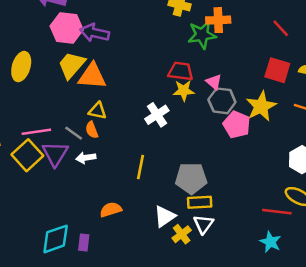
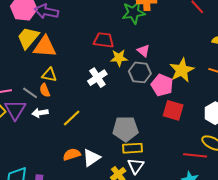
red square: (277, 70) -> (173, 110), moved
red trapezoid: (181, 71) -> (104, 40), moved
gray hexagon: (222, 101) -> (140, 72), moved
yellow line: (140, 167) -> (72, 118), moved, turned 36
orange semicircle: (111, 210) -> (72, 154), moved
white triangle: (165, 216) -> (91, 158), moved

